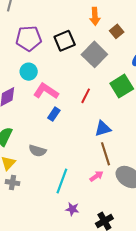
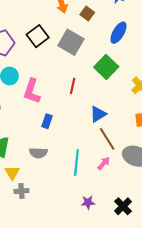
pink L-shape: (46, 91) -> (32, 91), turned -90
blue rectangle: (54, 114) -> (47, 121), moved
cyan line: (62, 181) -> (76, 162), moved

